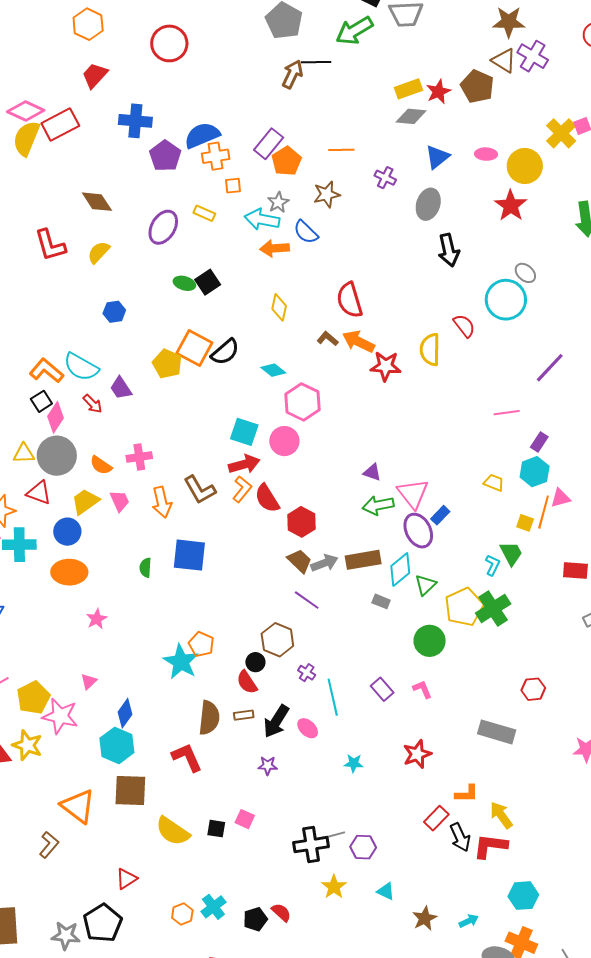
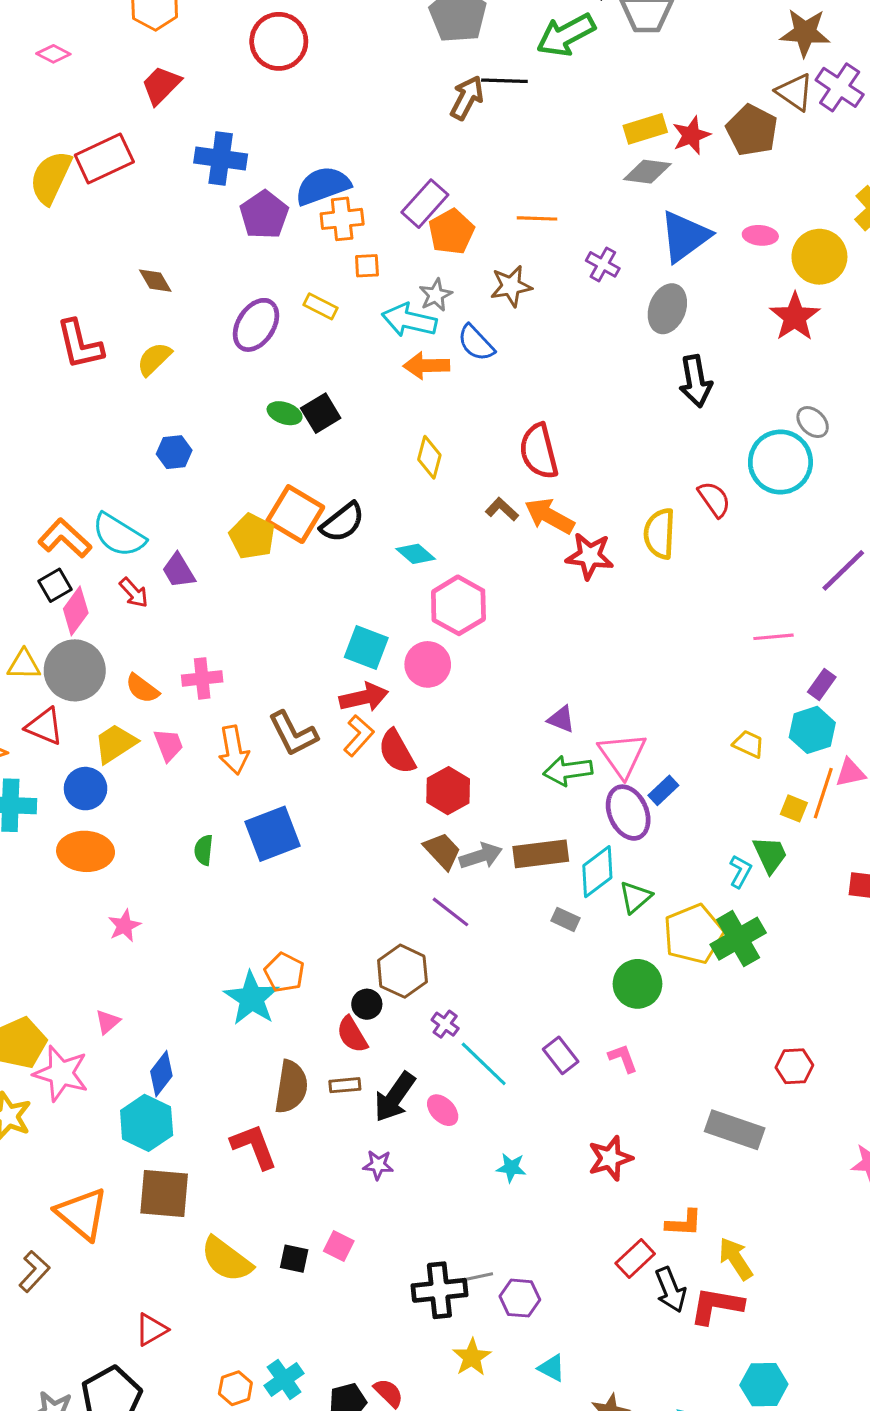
pink diamond: (26, 111) -> (53, 54), moved, size x0.6
blue triangle: (437, 157) -> (685, 236), size x1.4
brown diamond: (97, 202) -> (155, 281), size x0.7
blue square: (189, 555) -> (272, 834), turned -30
cyan line: (333, 697) -> (484, 1064), turned -36

